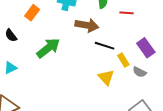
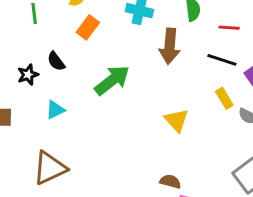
brown arrow: (87, 25) -> (170, 46), turned 85
black line: (105, 46) -> (222, 60), moved
yellow triangle: (106, 77) -> (176, 120), moved

